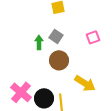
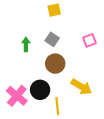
green arrow: (39, 42) -> (26, 44), moved
black circle: (44, 98) -> (40, 90), moved

